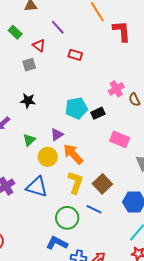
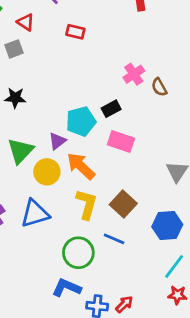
cyan pentagon: (76, 108) -> (81, 121), moved
pink rectangle: (120, 139) -> (121, 142), moved
green triangle: (29, 140) -> (20, 151), size x1.5
blue triangle: (37, 187) -> (35, 214), turned -30

